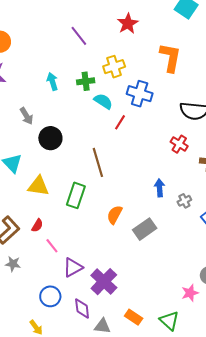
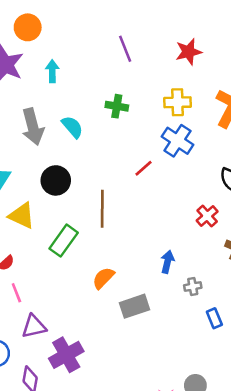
yellow cross: (114, 67) -> (178, 102), moved
cyan arrow: (52, 81) -> (52, 71), moved
cyan semicircle: (103, 101) -> (72, 127), moved
gray arrow: (27, 116) -> (33, 127), size x1.6
black circle: (50, 138) -> (56, 180), moved

